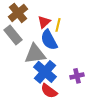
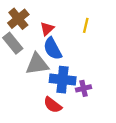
yellow line: (58, 25) -> (86, 25), moved
blue cross: (45, 72) -> (63, 80), moved, turned -35

